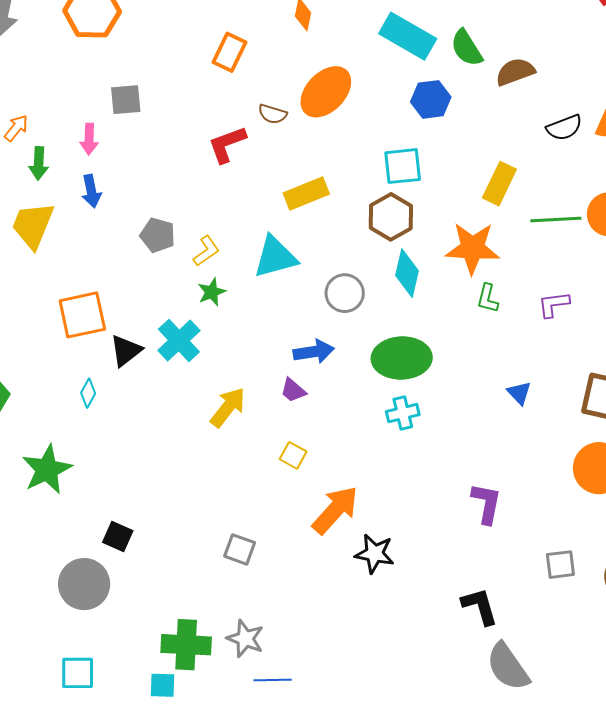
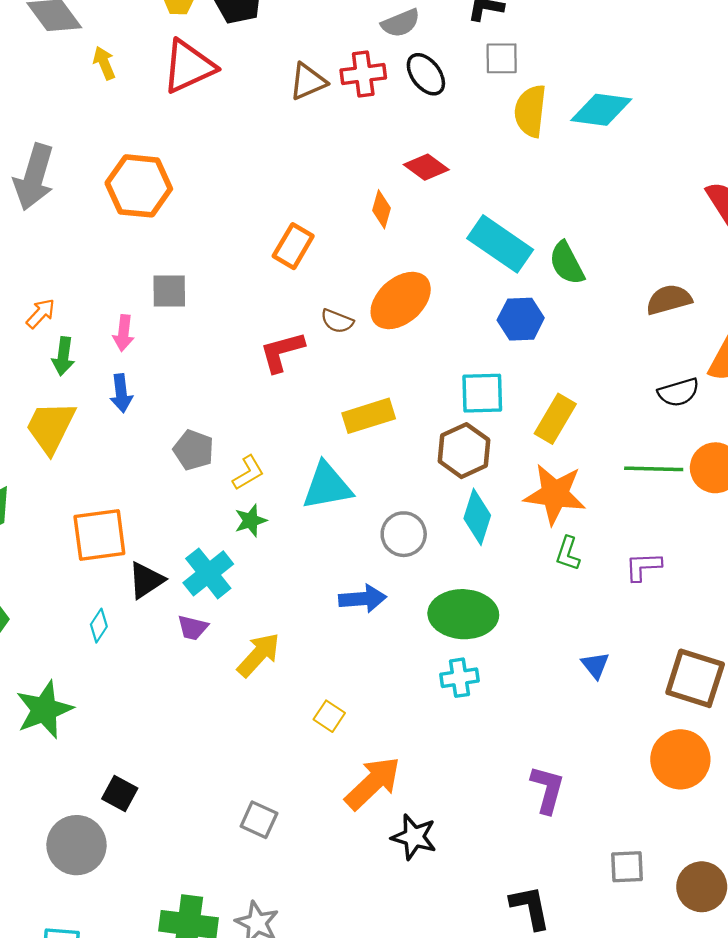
brown semicircle: (515, 72) -> (669, 300), moved
black semicircle: (564, 128) -> (679, 392), moved
yellow rectangle: (499, 184) -> (555, 419), moved
purple trapezoid: (293, 390) -> (193, 628), moved, turned -32

